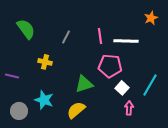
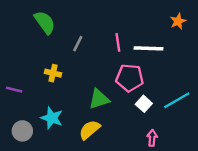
green semicircle: (26, 29) -> (45, 22), moved
cyan line: (150, 85) -> (177, 100), turned 30
pink arrow: (129, 108) -> (152, 138), moved

